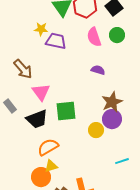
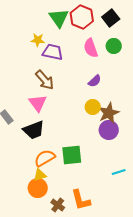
brown arrow: (23, 69) -> (45, 80), moved
purple semicircle: (98, 70) -> (95, 81), turned 120
green square: (66, 111) -> (72, 155), moved
yellow circle: (96, 130) -> (93, 107), moved
yellow triangle: (51, 166) -> (40, 175), moved

